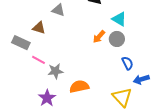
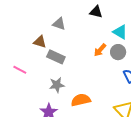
gray rectangle: (21, 43) -> (56, 57), moved
pink line: (39, 60) -> (20, 70), moved

